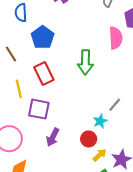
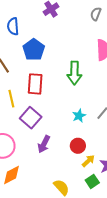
red rectangle: (44, 74) -> (35, 84), turned 30
purple square: (39, 109) -> (31, 118), turned 30
cyan star: (100, 121) -> (79, 116), moved

